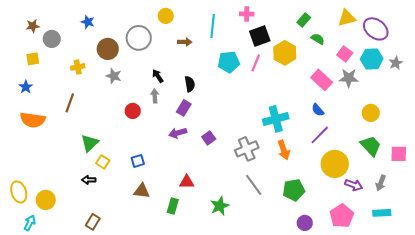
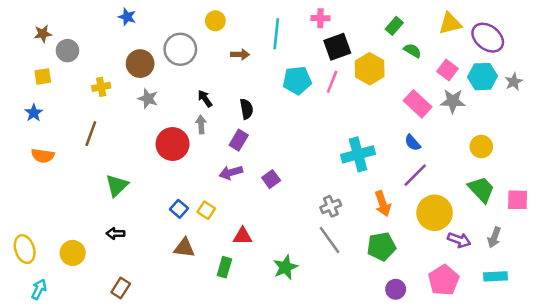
blue star: (88, 22) -> (127, 17), moved
red circle: (133, 111) -> (173, 144), size x1.6
orange semicircle: (33, 120) -> (43, 156), size x0.7
gray cross: (247, 149) -> (331, 206), moved, size x0.7
orange arrow: (284, 150) -> (383, 204), moved
blue square: (138, 161) -> (179, 209), turned -32
yellow square: (103, 162) -> (206, 210), moved
yellow circle: (46, 200) -> (73, 253), moved

